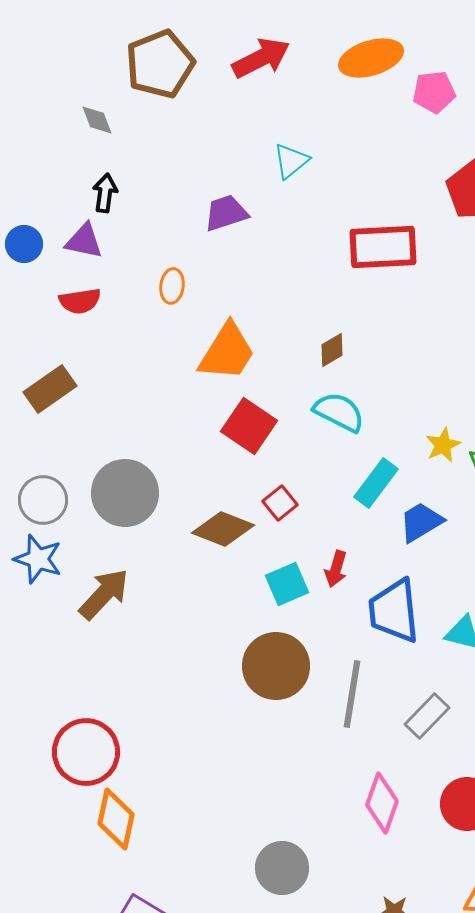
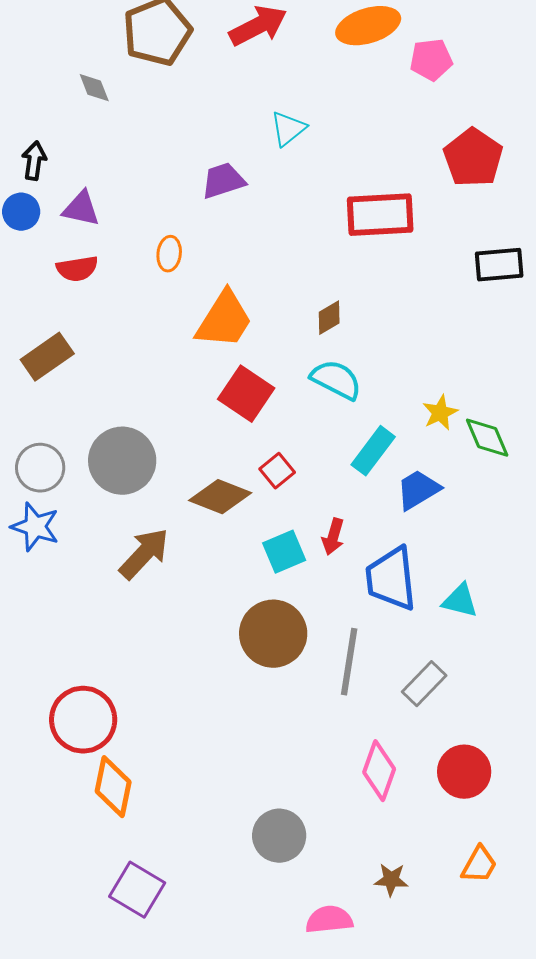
black arrow: (105, 193) -> (34, 161), moved
brown arrow: (104, 594) -> (144, 554), moved

